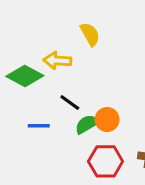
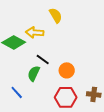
green semicircle: (87, 124) -> (34, 73), moved, turned -35
blue line: (39, 126) -> (17, 92), moved, turned 48

